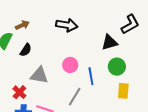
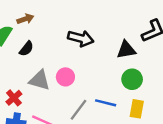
black arrow: (67, 25) -> (81, 38), moved
pink circle: (70, 65) -> (65, 77), moved
blue line: (91, 76) -> (106, 103), moved, turned -72

